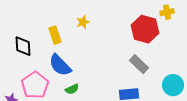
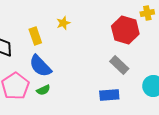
green semicircle: (72, 89) -> (43, 90), moved

